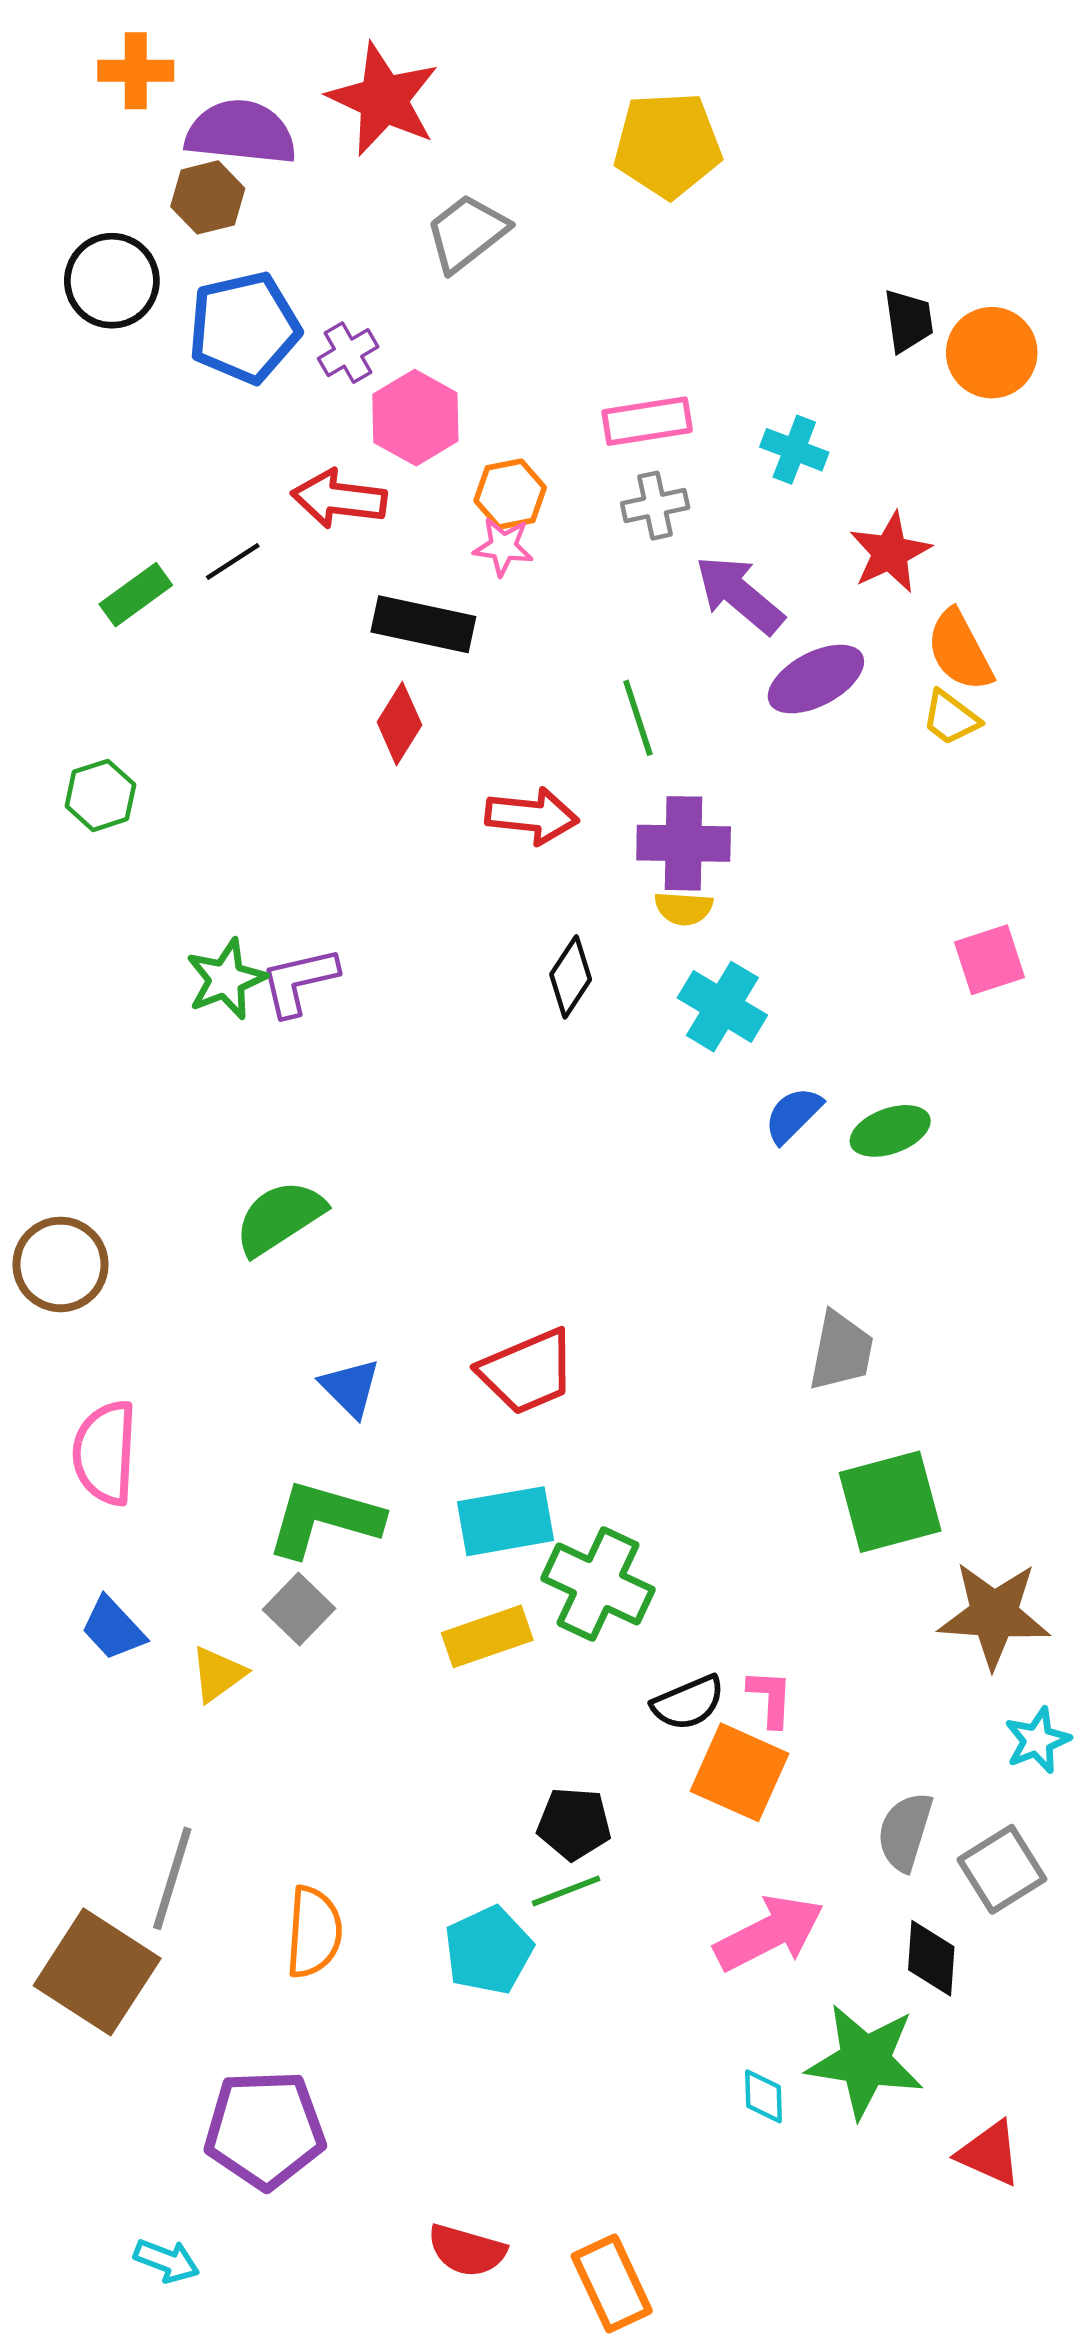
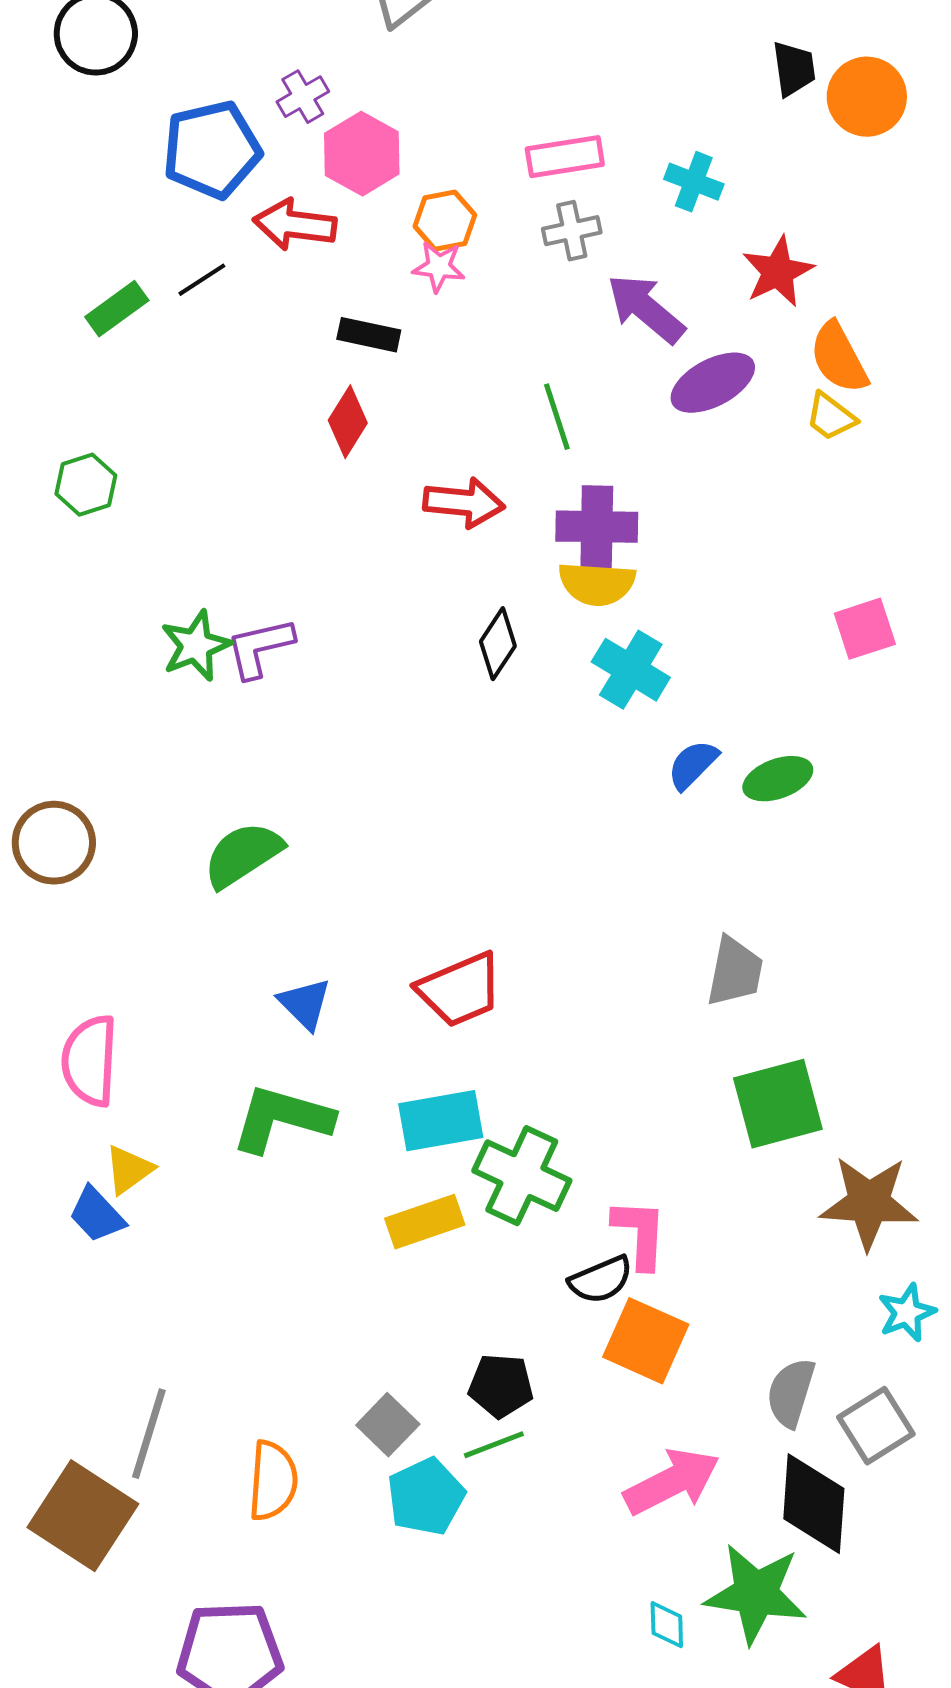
blue pentagon: (244, 328) -> (212, 150), moved
black rectangle: (423, 624) -> (369, 335), size x0.7
yellow semicircle: (684, 908) -> (597, 584), size x1.5
brown circle: (60, 1264) -> (54, 843), moved
gray square: (299, 1609) -> (388, 1425), moved
yellow triangle: (218, 1674) -> (129, 1170), moved
pink L-shape: (770, 1698) -> (640, 1234), moved, size x1.4
black diamond: (931, 1958) -> (814, 1504), size x1.5

